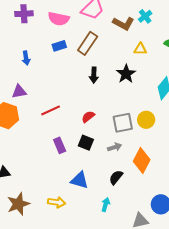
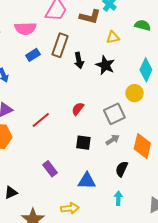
black arrow: (94, 75) -> (79, 60), moved
red semicircle: (88, 117) -> (78, 109), moved
yellow circle: (146, 120) -> (134, 93), moved
purple rectangle: (60, 145) -> (50, 169), moved

